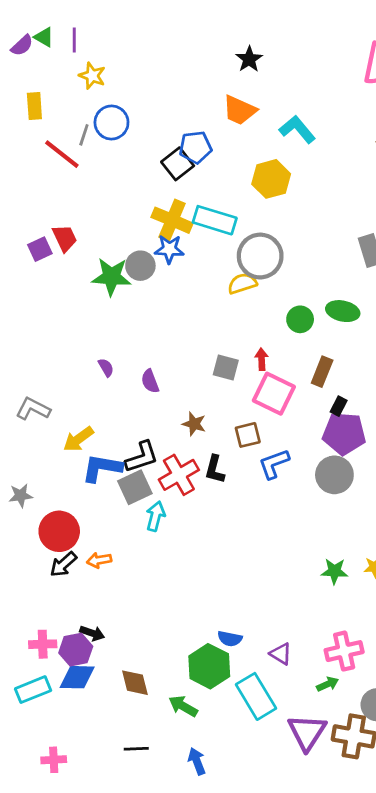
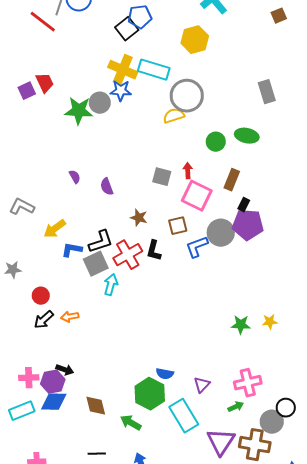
blue L-shape: (102, 468) -> (72, 250), size x0.7
gray circle: (334, 475) -> (221, 233), moved
red circle: (59, 531) -> (41, 296), size x0.6
purple triangle: (281, 654) -> (202, 385), turned 42

